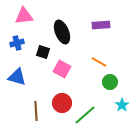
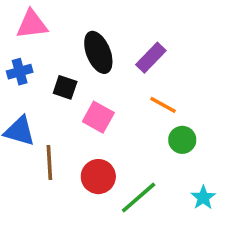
purple rectangle: (101, 25) -> (151, 58), moved, turned -42
cyan star: (122, 105) -> (203, 198), moved
brown line: (36, 111) -> (49, 163), moved

